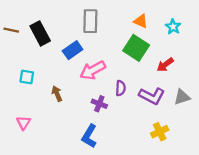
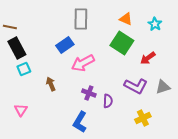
black rectangle: (40, 33) -> (17, 48), moved
cyan square: (27, 77) -> (24, 69), turned -32
purple semicircle: (121, 88) -> (108, 101), moved

